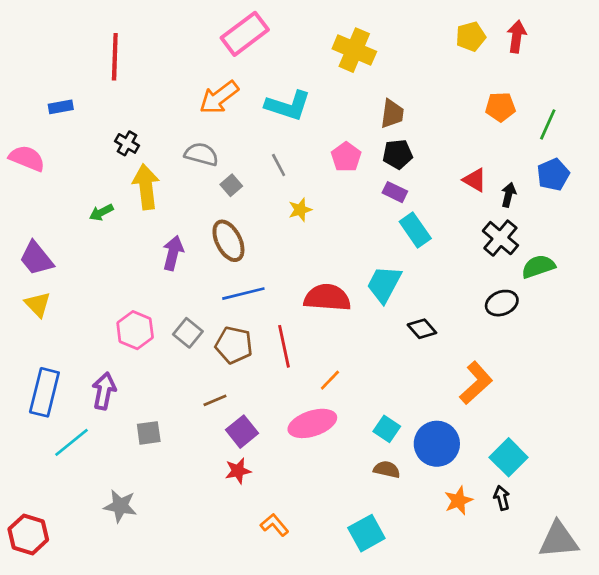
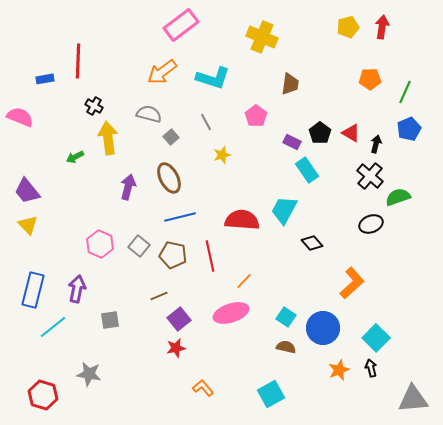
red line: (115, 57) -> (78, 61), moved
black pentagon: (398, 154) -> (320, 133), moved, turned -30
red hexagon: (28, 534) -> (43, 395), moved

